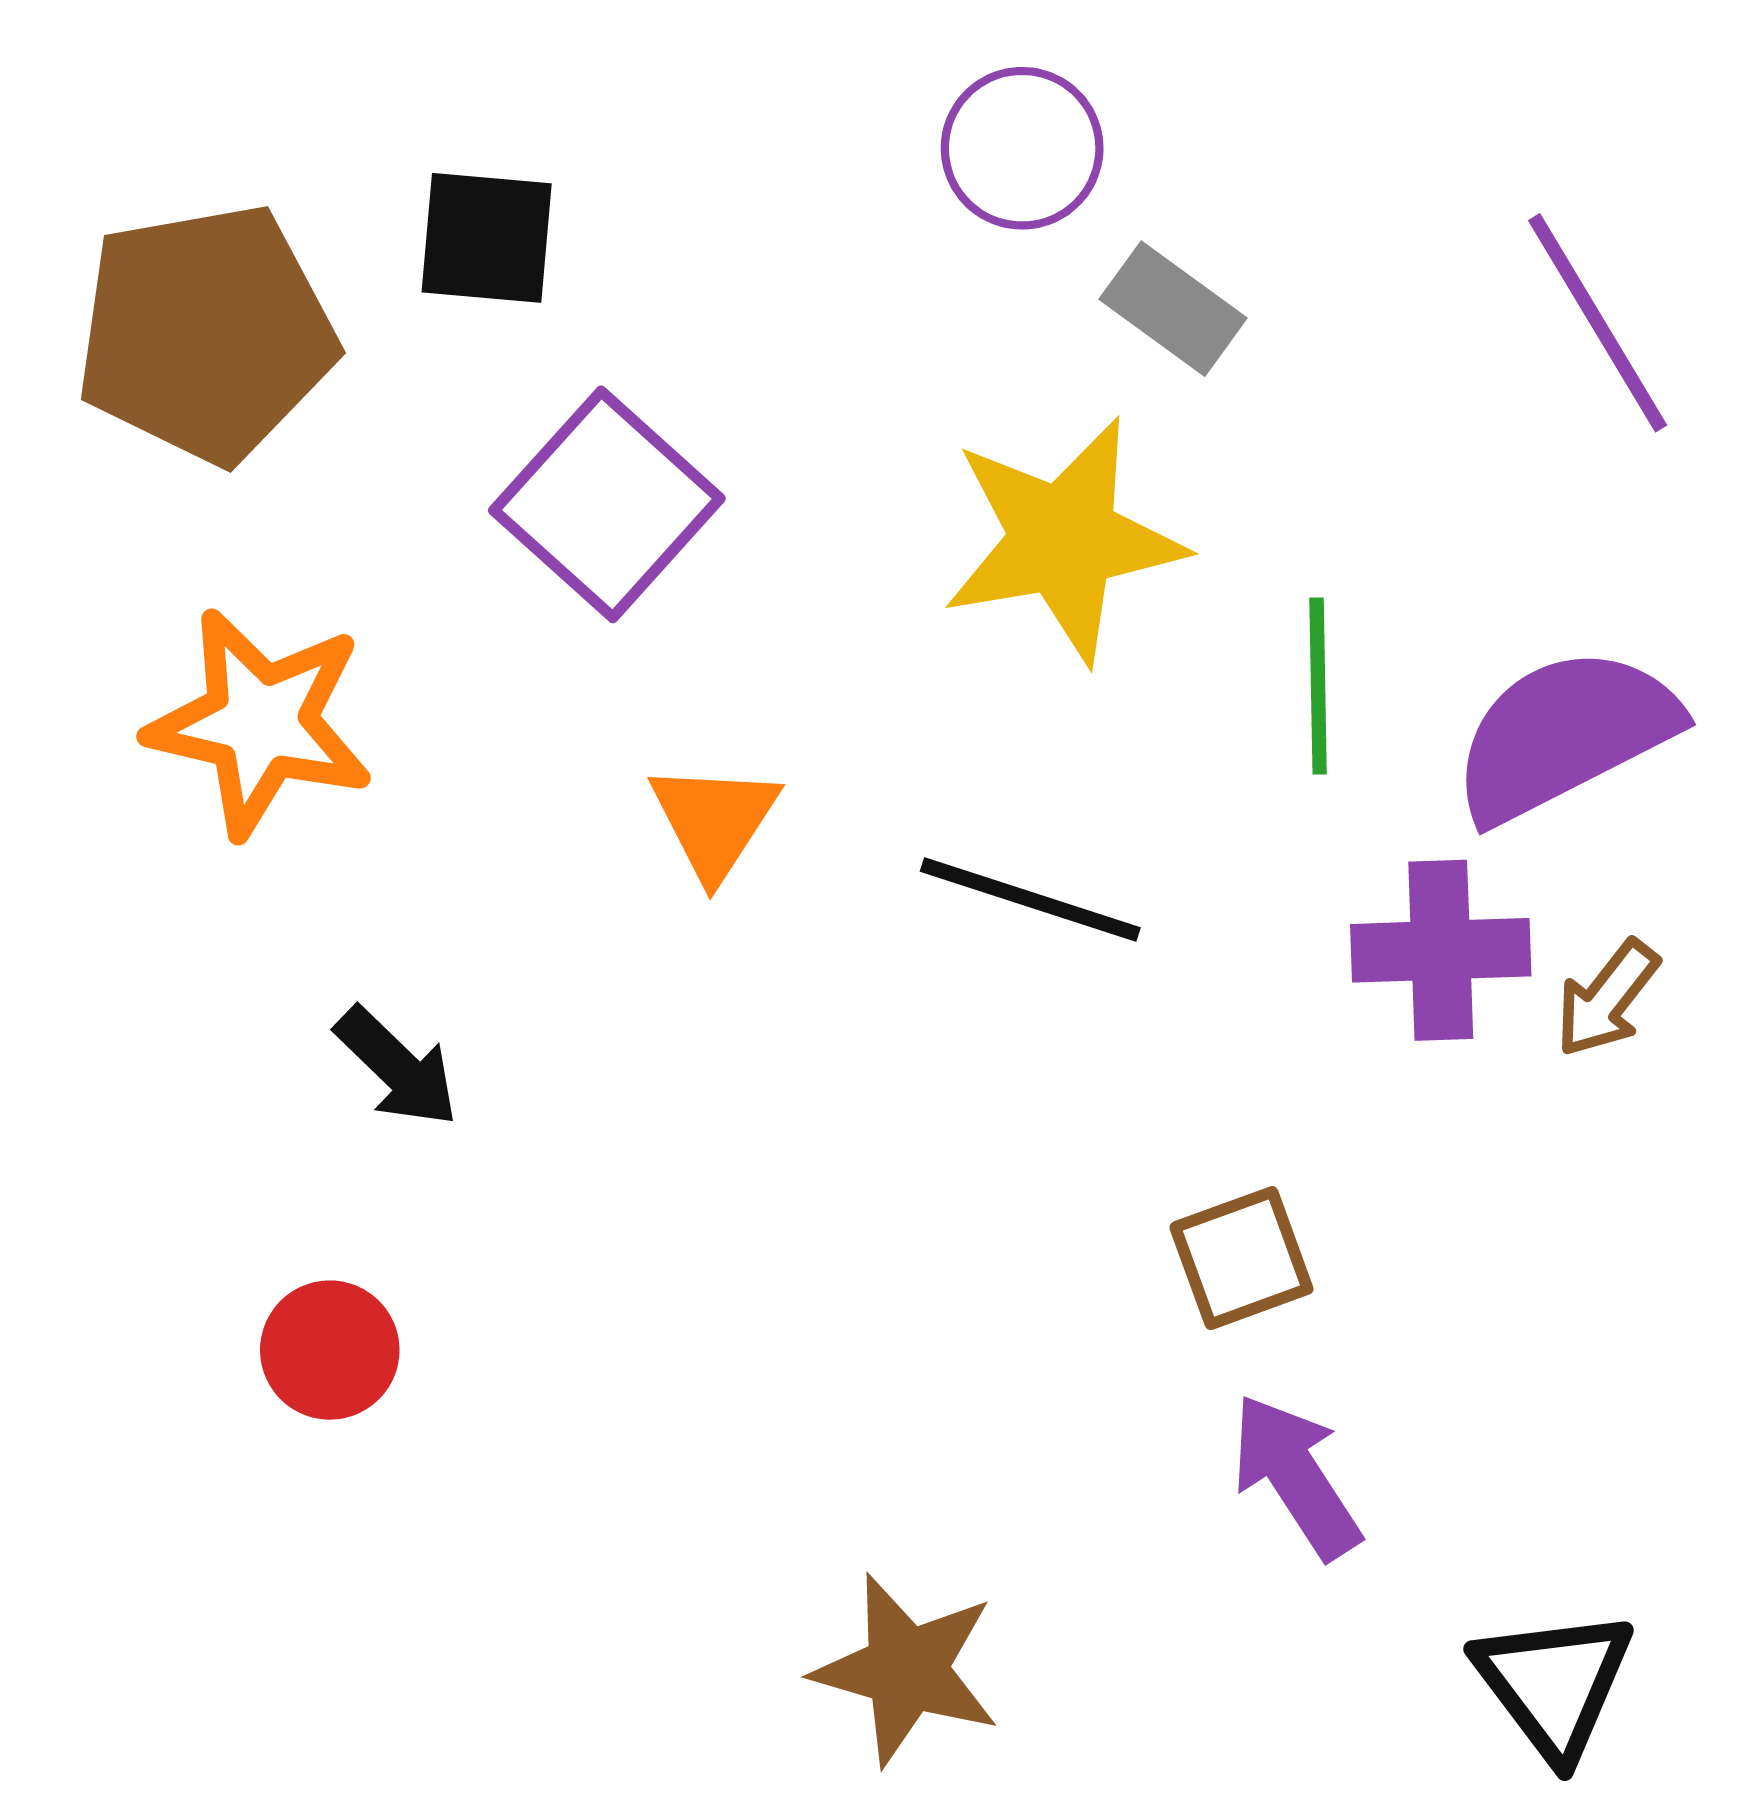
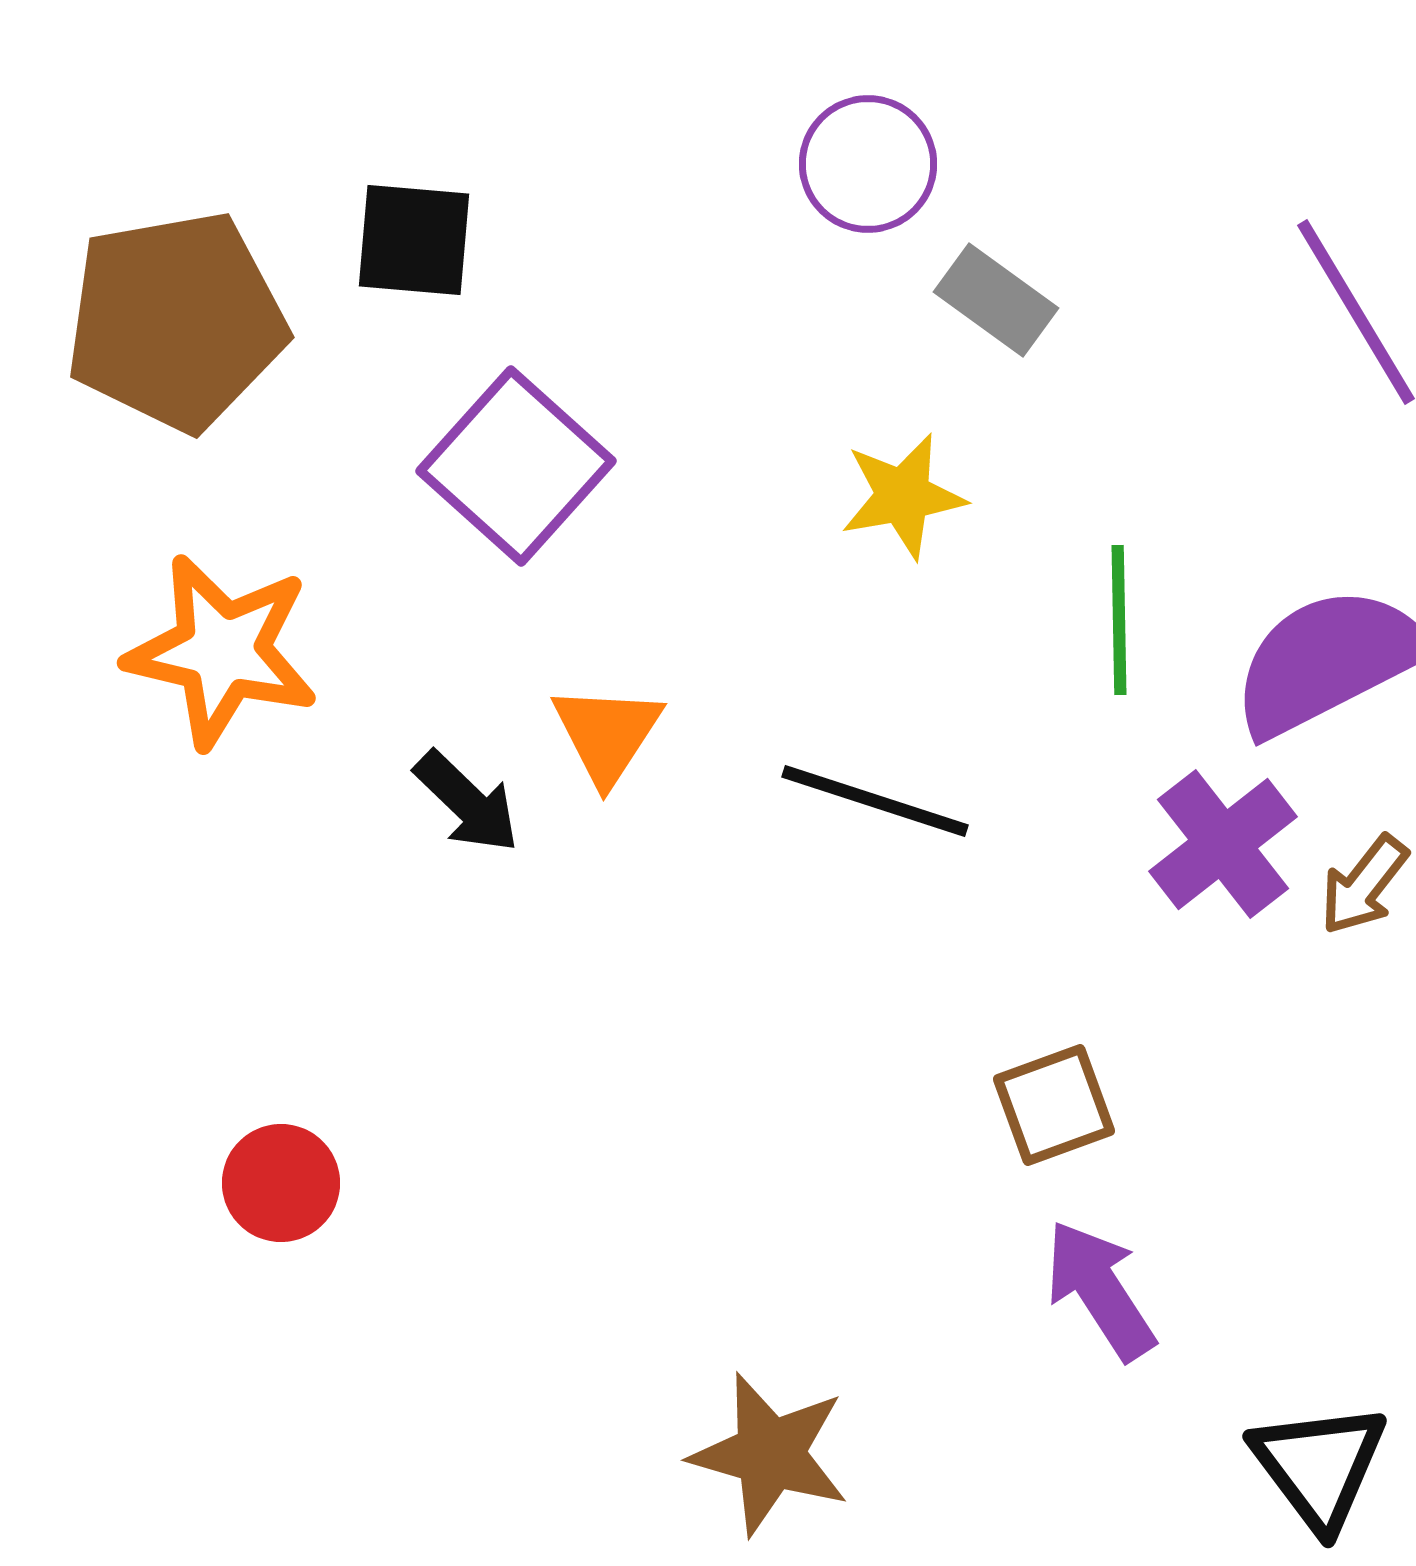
yellow star: (1063, 540) -> (903, 496), size x0.6
purple cross: (1441, 950) -> (1223, 844), turned -36
black arrow: (397, 1067) -> (467, 802), moved

